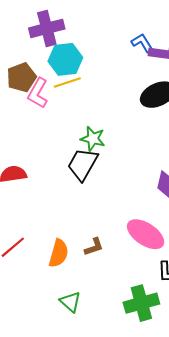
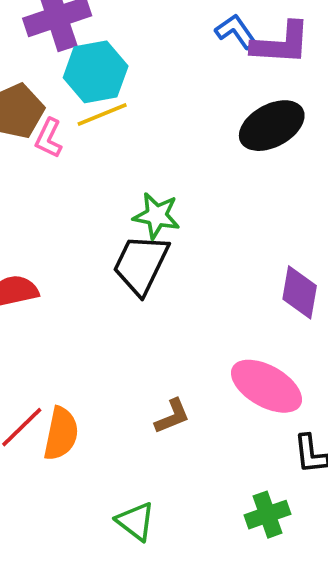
pink L-shape: (38, 93) -> (49, 138), size x0.7
orange semicircle: (59, 253) -> (61, 434), moved
green cross: (141, 303) -> (268, 515), size x0.7

